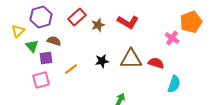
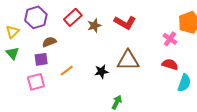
brown semicircle: (54, 41) -> (49, 42), turned -40
green triangle: (32, 46) -> (12, 53), moved
black star: (102, 61) -> (101, 72), moved
red semicircle: (156, 63) -> (170, 64), moved
cyan semicircle: (174, 84) -> (184, 83), moved

